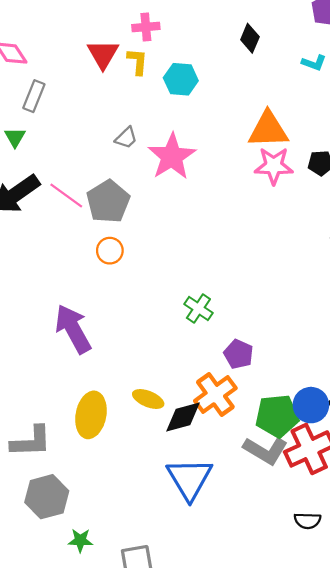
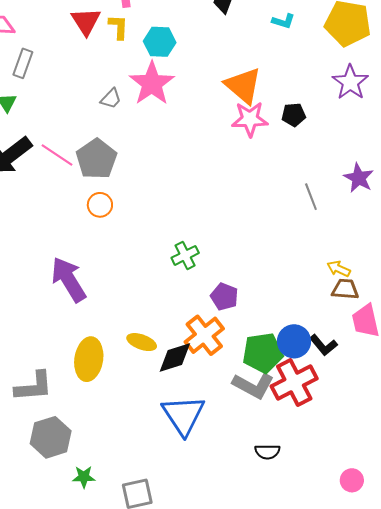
orange triangle: (268, 130) -> (243, 85), turned 45
pink star: (172, 157) -> (152, 83), moved
green cross: (198, 308) -> (185, 255), turned 32
black semicircle: (307, 521) -> (267, 452), moved

